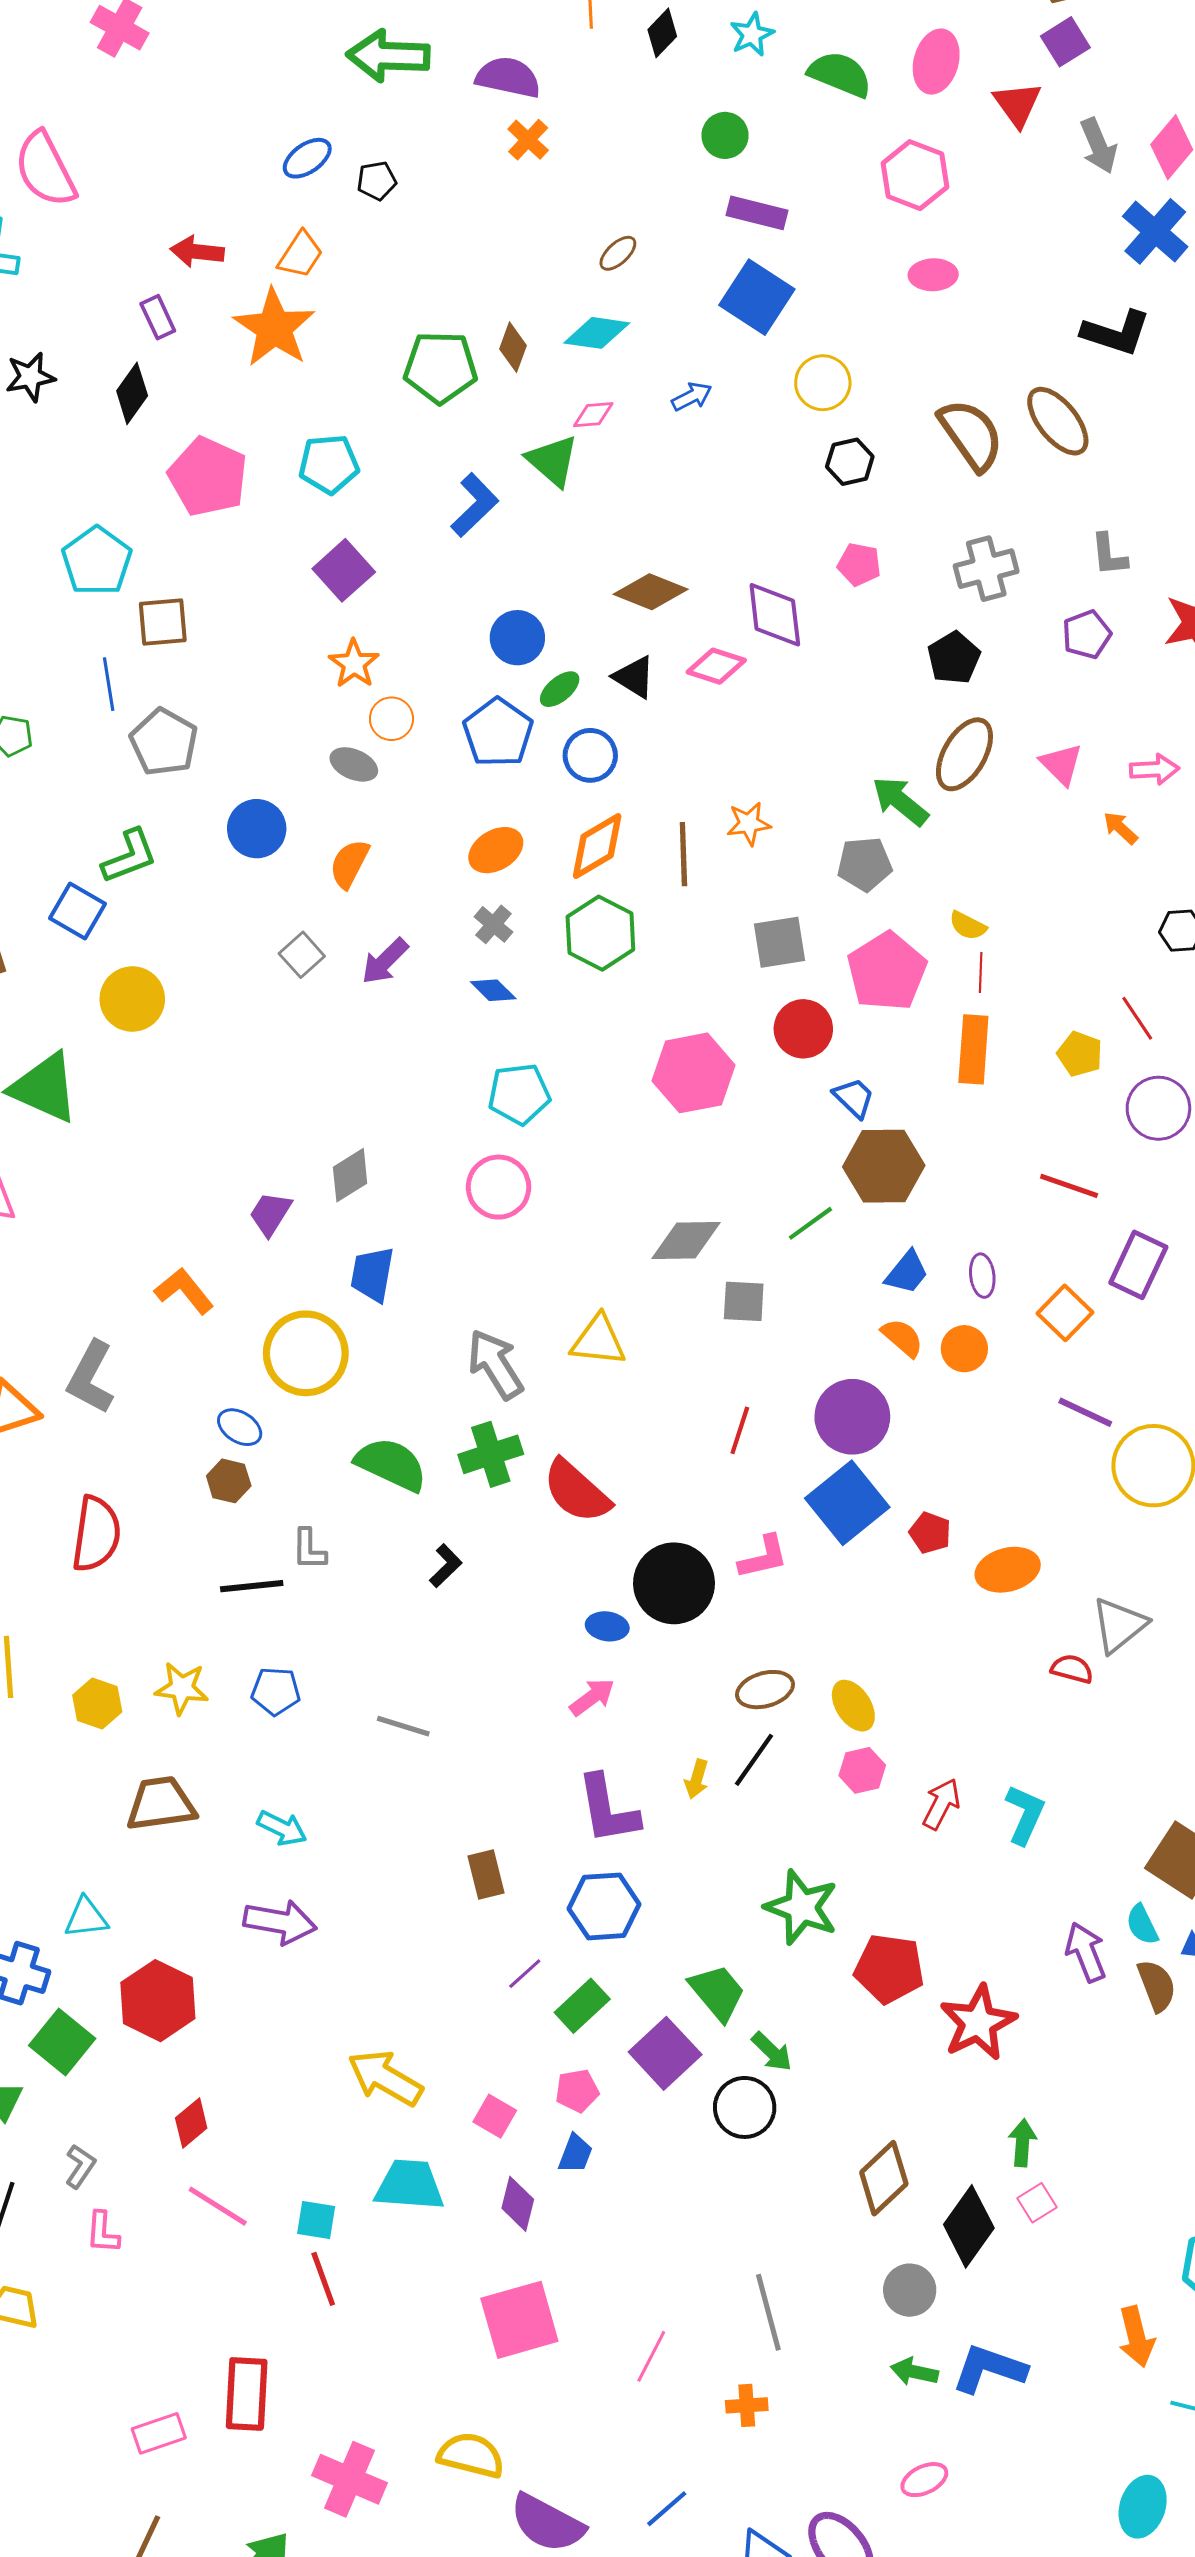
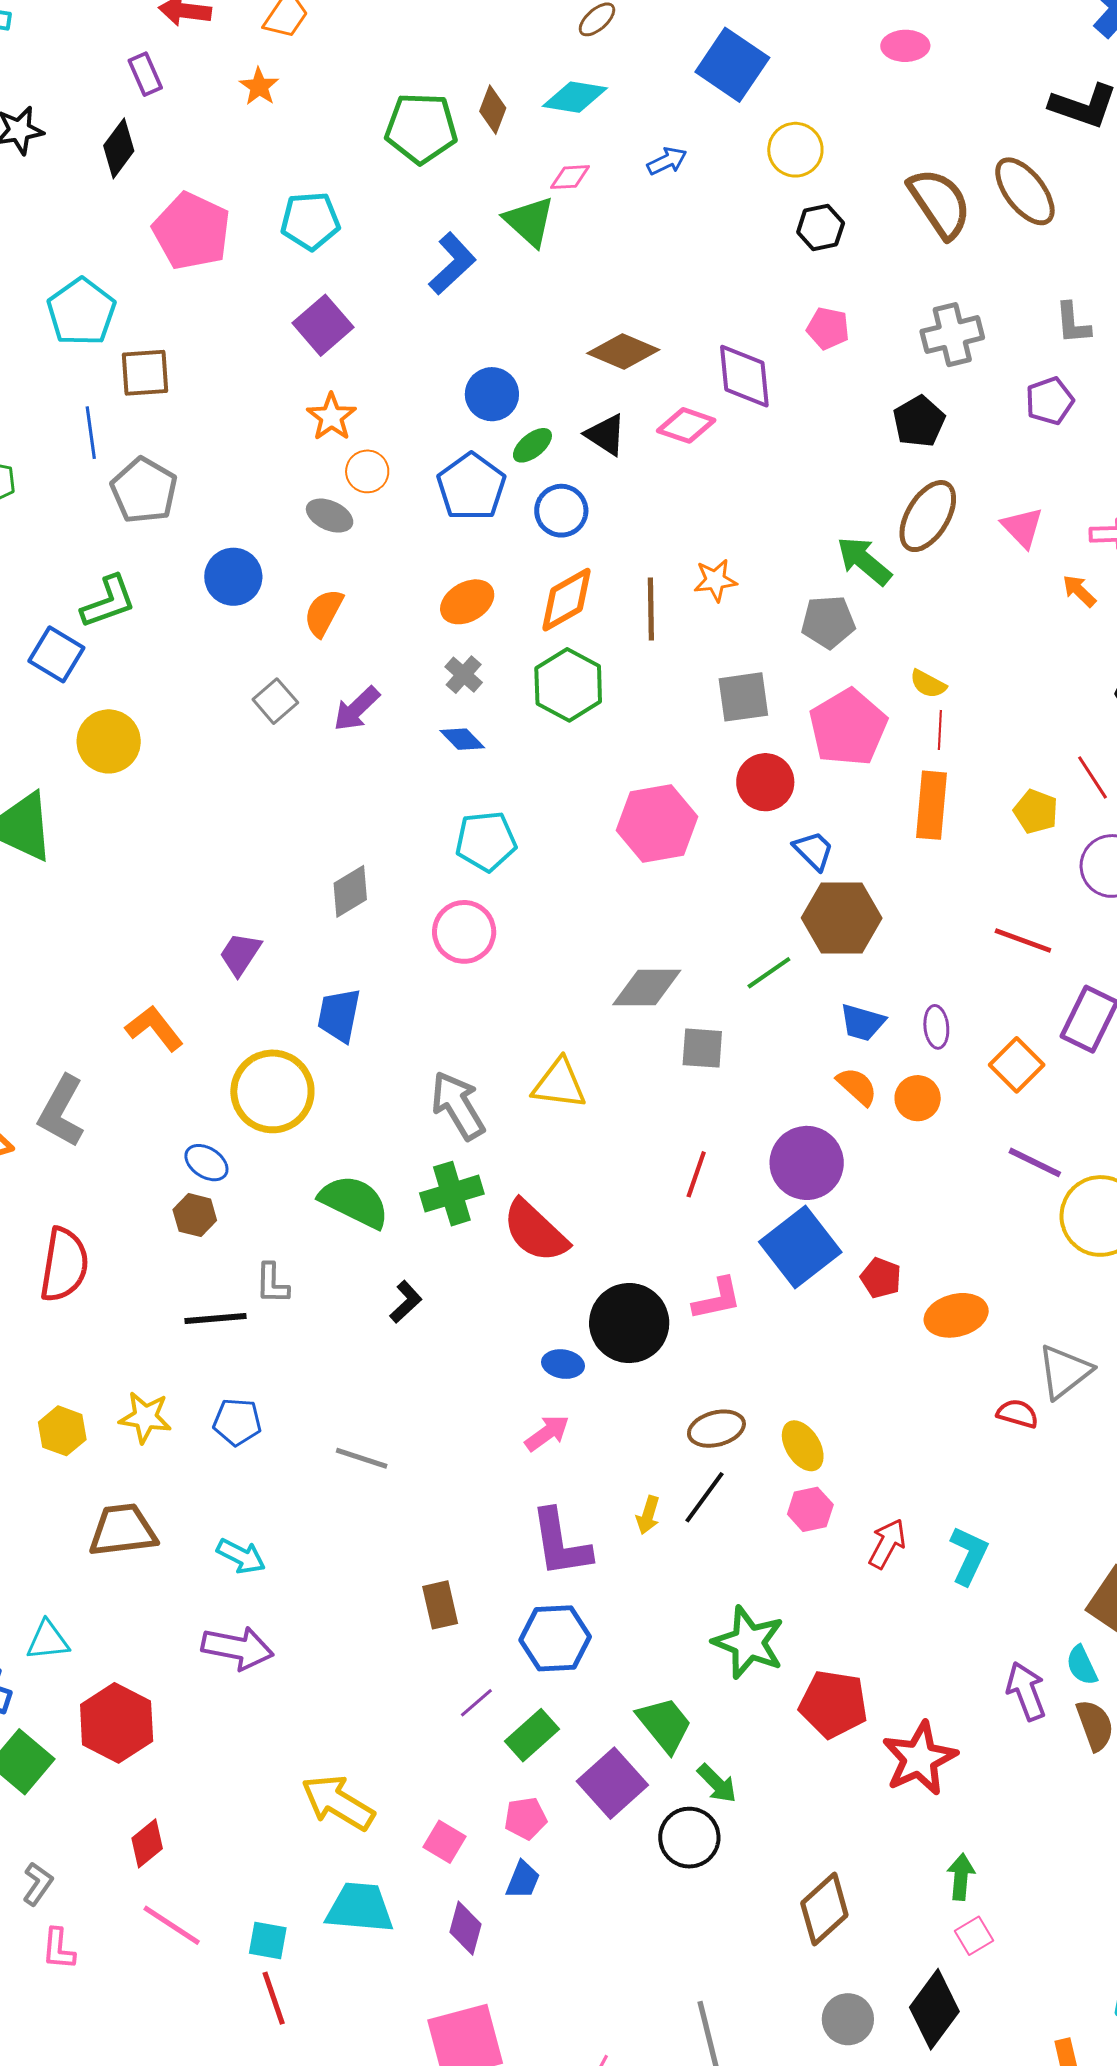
orange star: (274, 328) -> (259, 87), size x0.5
gray diamond: (350, 1175) -> (350, 891), moved
blue trapezoid: (907, 1272) -> (862, 1022), turned 66
black diamond: (969, 2226) -> (934, 2009), moved

